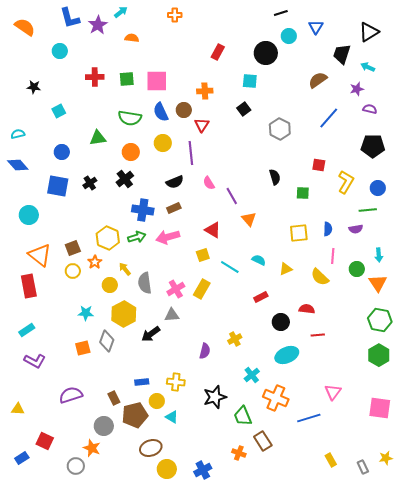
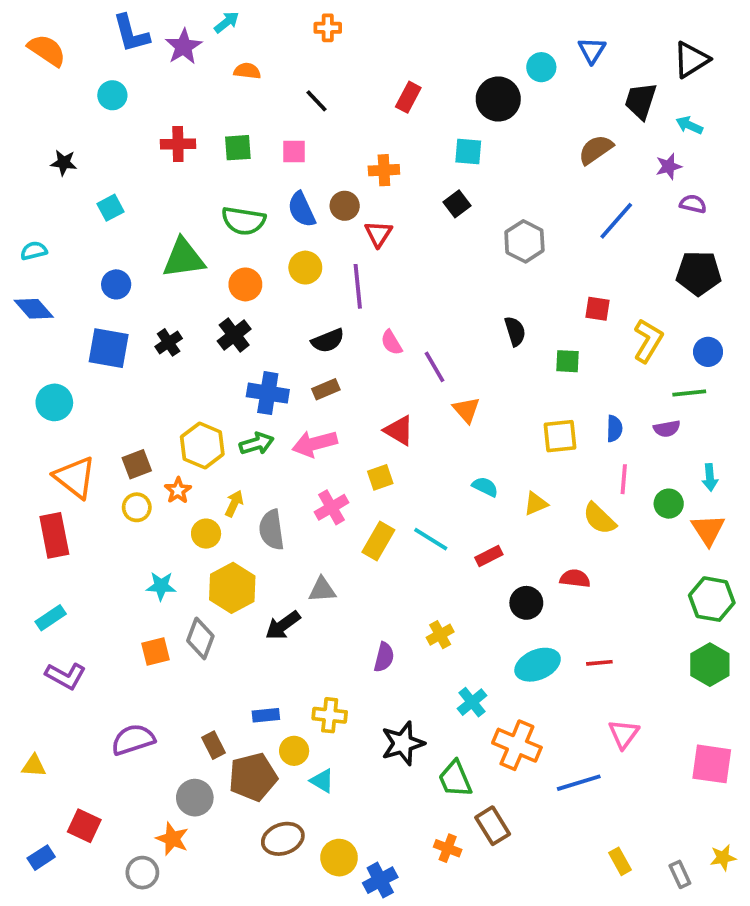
black line: (281, 13) -> (317, 101), moved, turned 64
pink square: (157, 81) -> (294, 151), size x0.6
green triangle: (98, 138) -> (184, 258), size x1.4
cyan line: (230, 267) -> (431, 539), moved
yellow arrow: (125, 269) -> (234, 504), turned 64
pink cross: (176, 289) -> (332, 507), moved
red line: (318, 335) -> (599, 663), moved
yellow circle: (167, 469) -> (339, 858), moved

